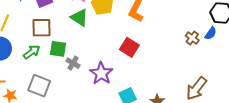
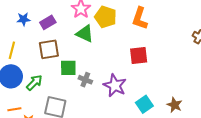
red square: (129, 47) -> (139, 56), turned -30
green arrow: (32, 52) -> (34, 83), moved

